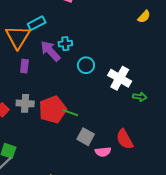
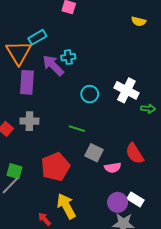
yellow semicircle: (144, 17) -> (139, 21), moved, turned 64
cyan circle: (86, 65) -> (90, 94), moved
purple rectangle: (24, 66) -> (27, 82), size x1.6
red pentagon: (53, 110) -> (55, 167), moved

